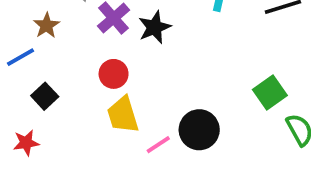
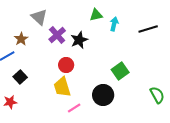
red circle: (114, 74) -> (66, 65), moved
green square: (270, 93) -> (120, 71), moved
pink line: (158, 145) -> (74, 108), moved

